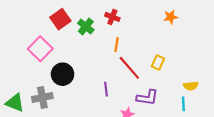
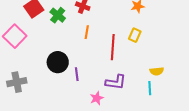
yellow rectangle: (158, 63) -> (135, 35), moved
red line: (129, 68) -> (113, 47), moved, turned 45
black circle: (63, 74) -> (58, 62), moved

